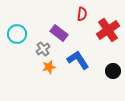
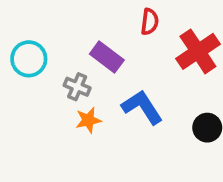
gray cross: (43, 49) -> (77, 87), turned -32

